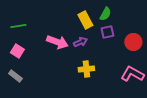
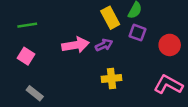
purple square: (107, 32) -> (137, 33), turned 32
pink arrow: (57, 42) -> (76, 45), turned -30
gray rectangle: (15, 76) -> (35, 93), moved

